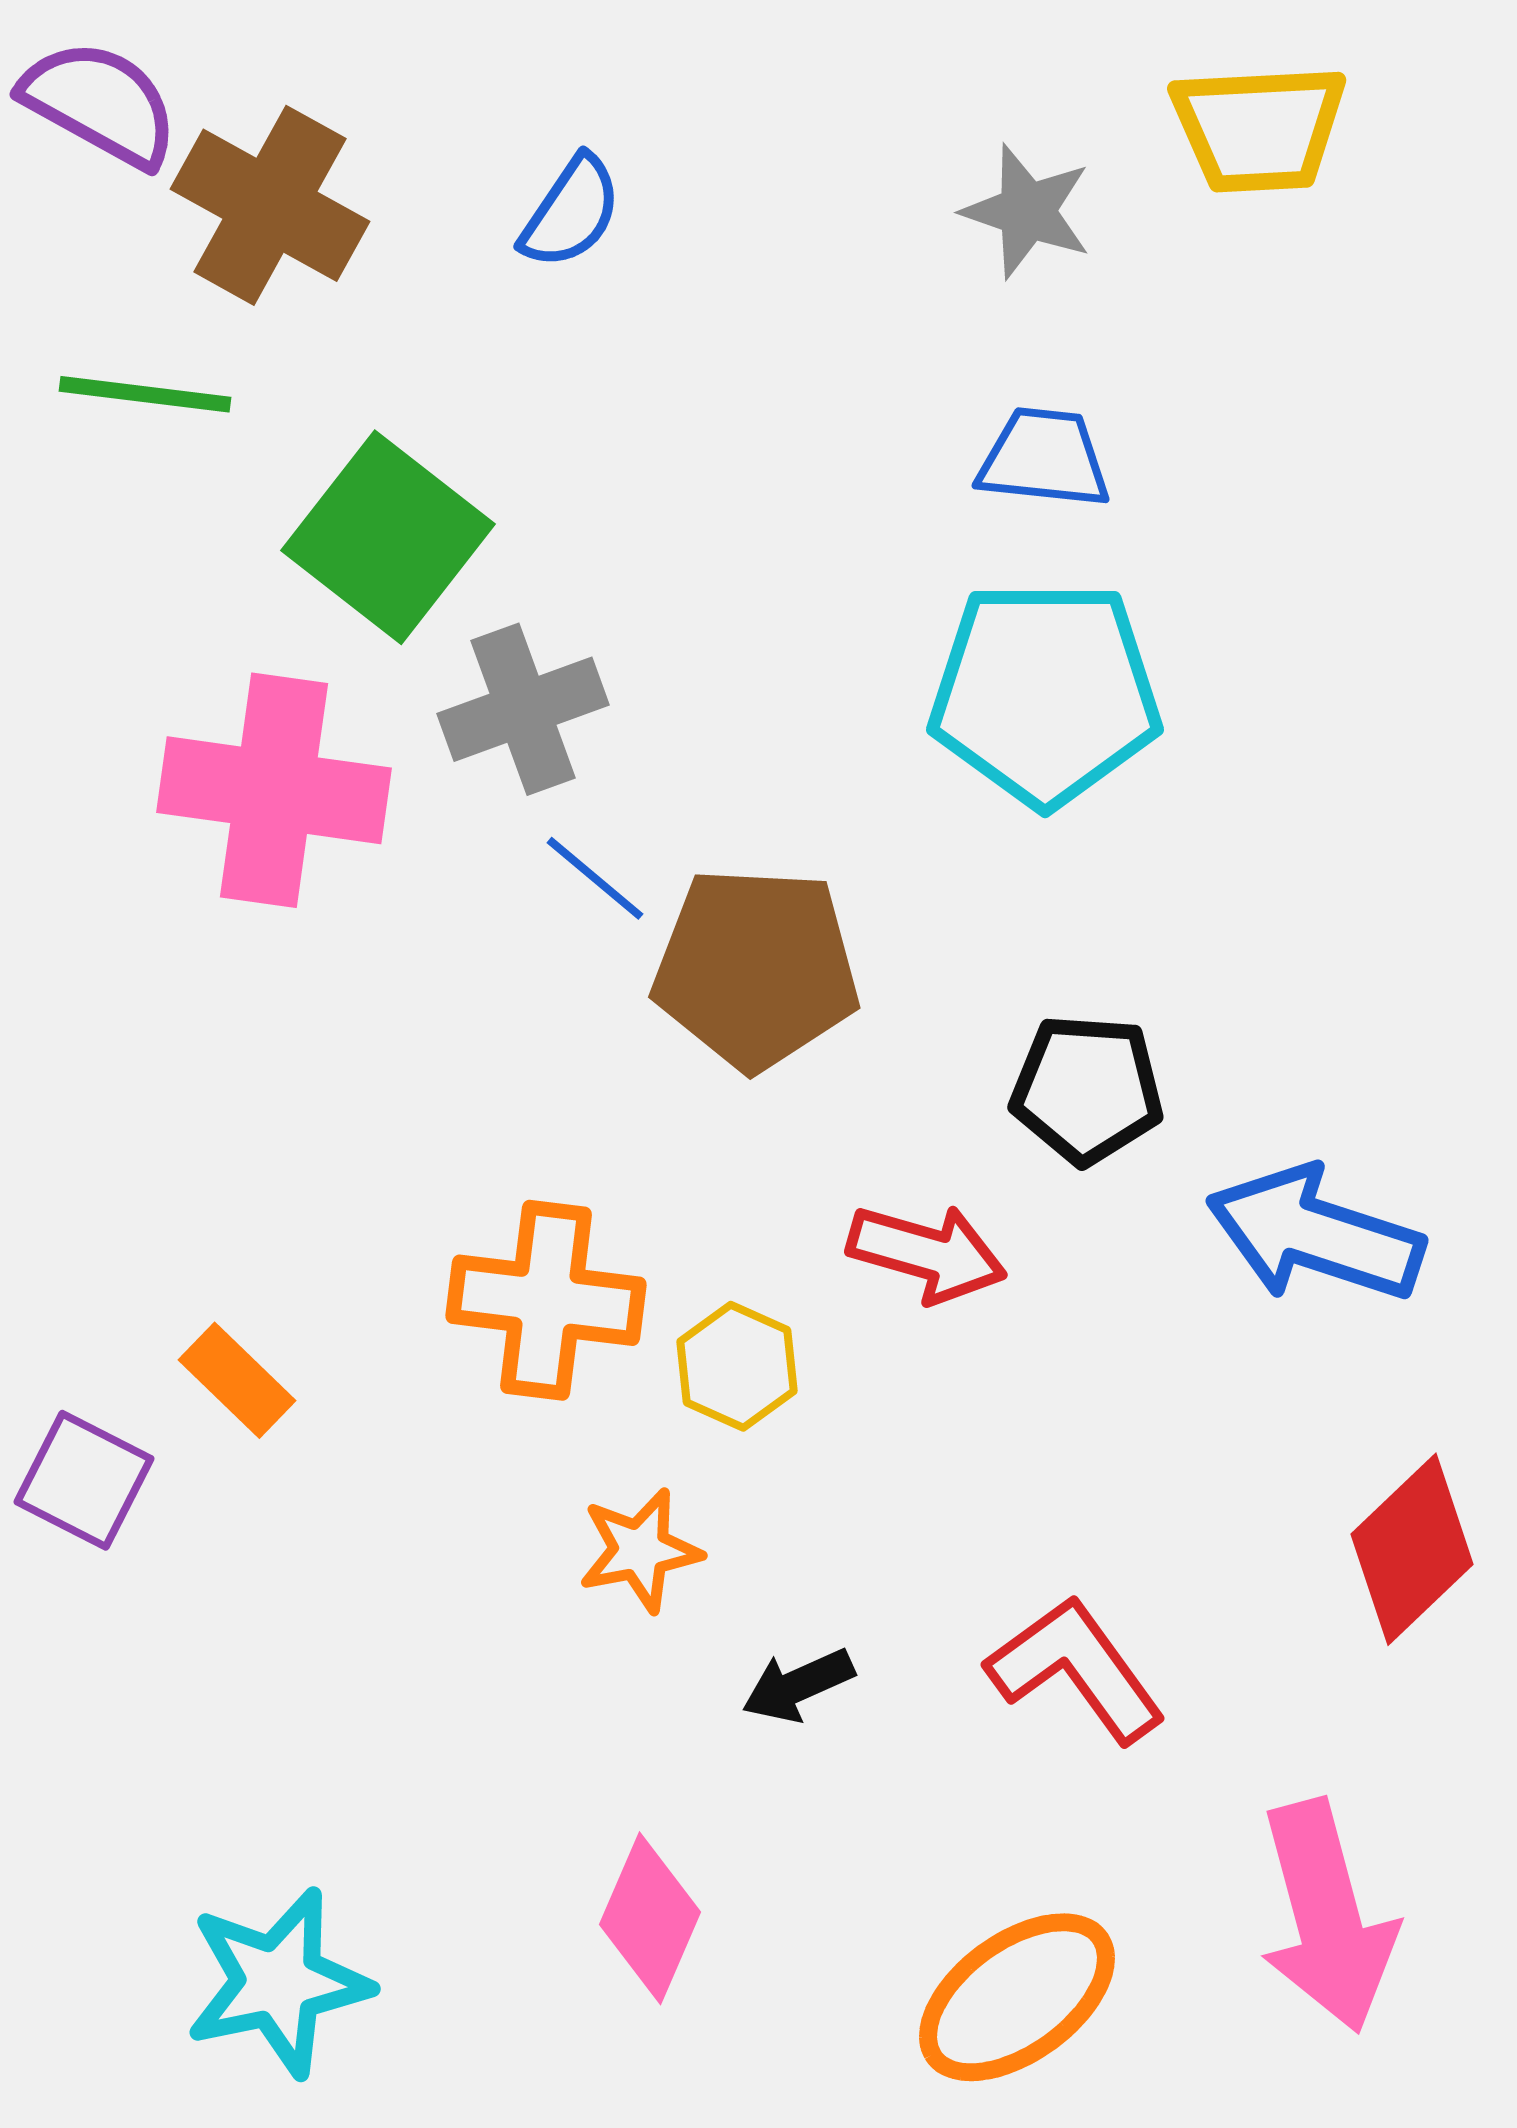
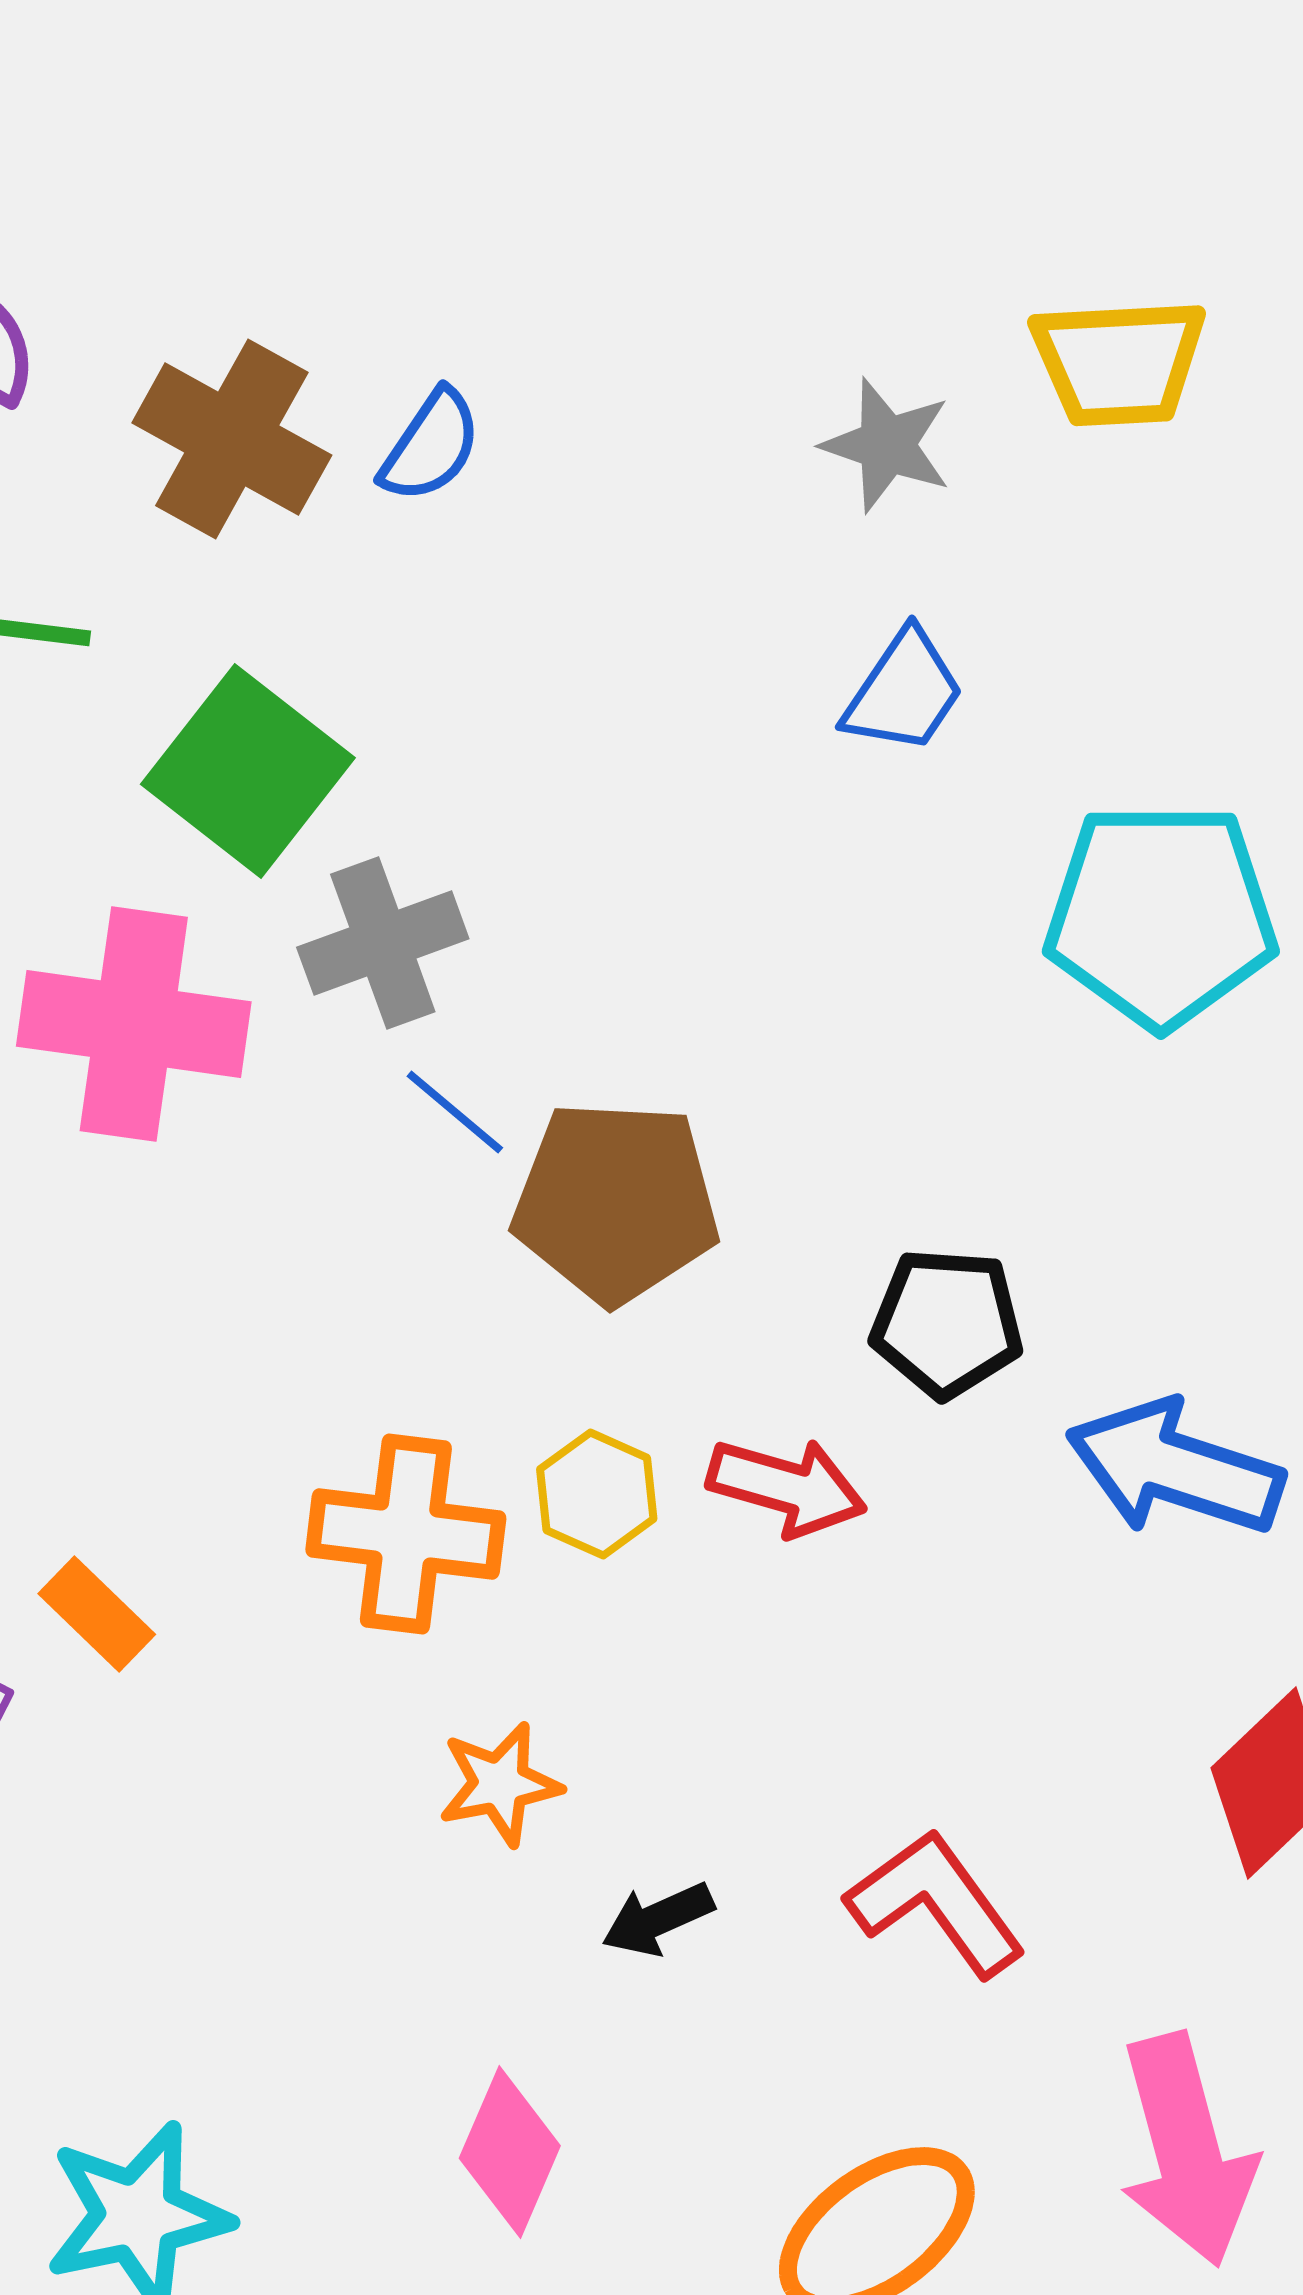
brown cross: (270, 205) -> (232, 439), moved
blue trapezoid: (1044, 458) -> (904, 692), turned 118
cyan pentagon: (1045, 693) -> (1161, 915), moved
yellow hexagon: (737, 1366) -> (597, 1494), moved

